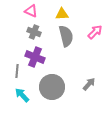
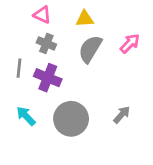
gray semicircle: (66, 36) -> (90, 49), turned -135
gray line: (17, 71) -> (19, 68), moved
cyan arrow: (22, 95) -> (26, 116), moved

